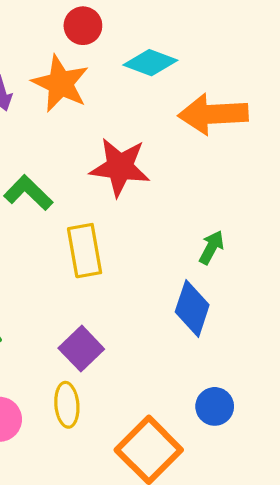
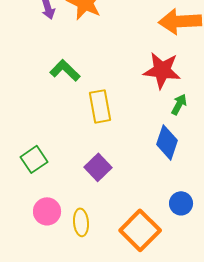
red star: (120, 167) -> (162, 70), moved
yellow ellipse: (67, 405) -> (81, 222), moved

